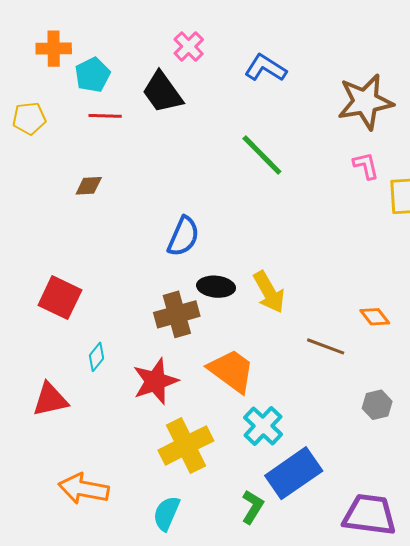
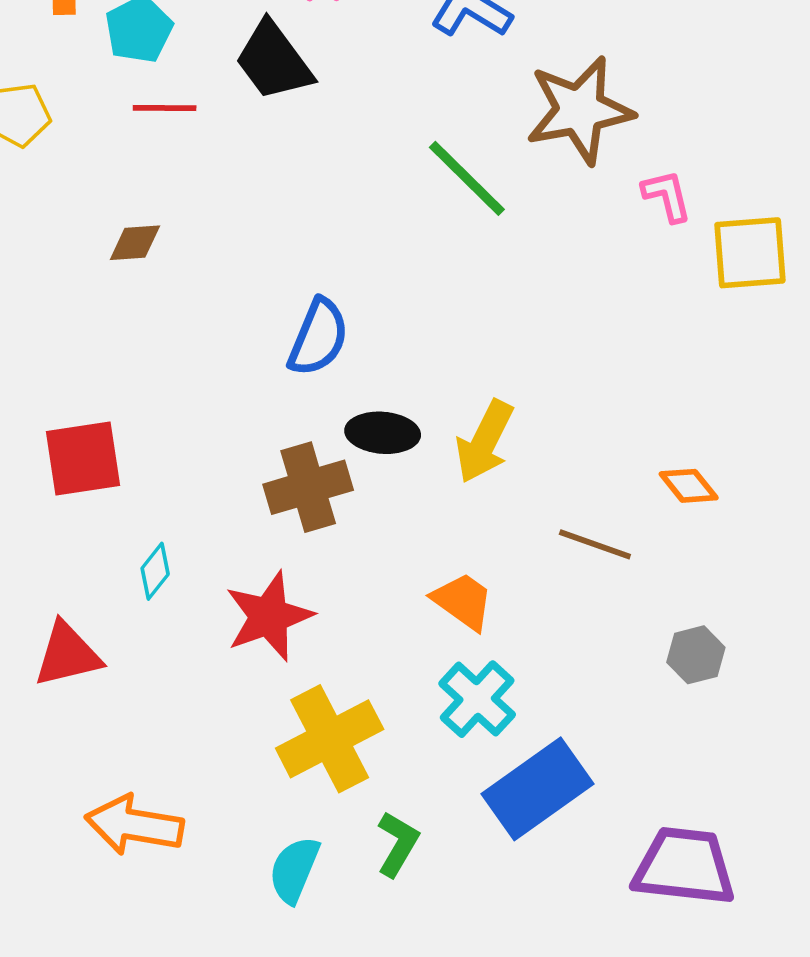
brown star: (365, 102) -> (580, 110), moved
yellow arrow: (269, 292) -> (485, 441), turned 57
red square: (60, 298) -> (83, 458), turned -33
orange trapezoid: (231, 371) -> (463, 601), moved, size x0.7
green L-shape: (252, 507) -> (398, 844), moved

